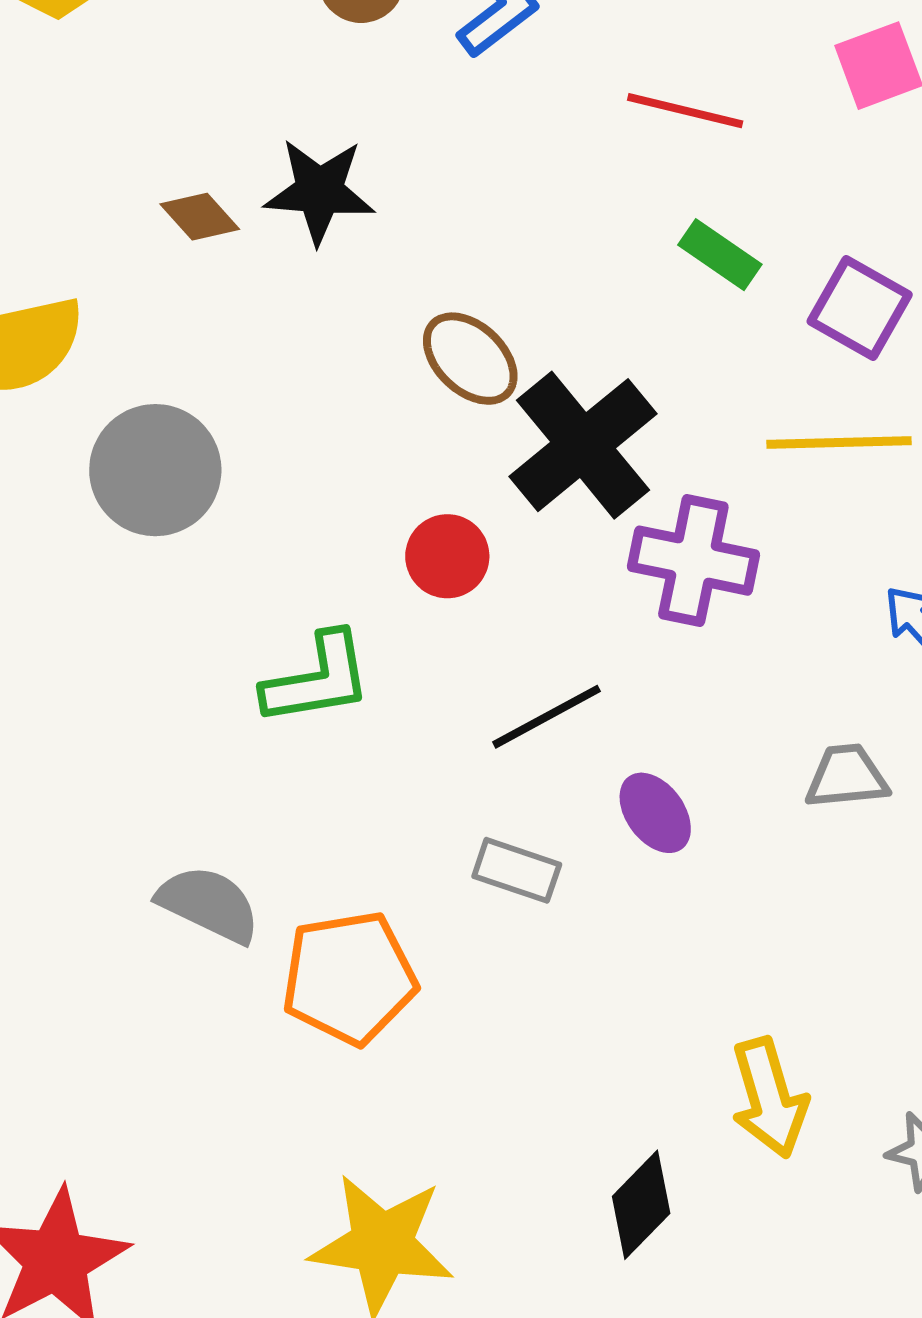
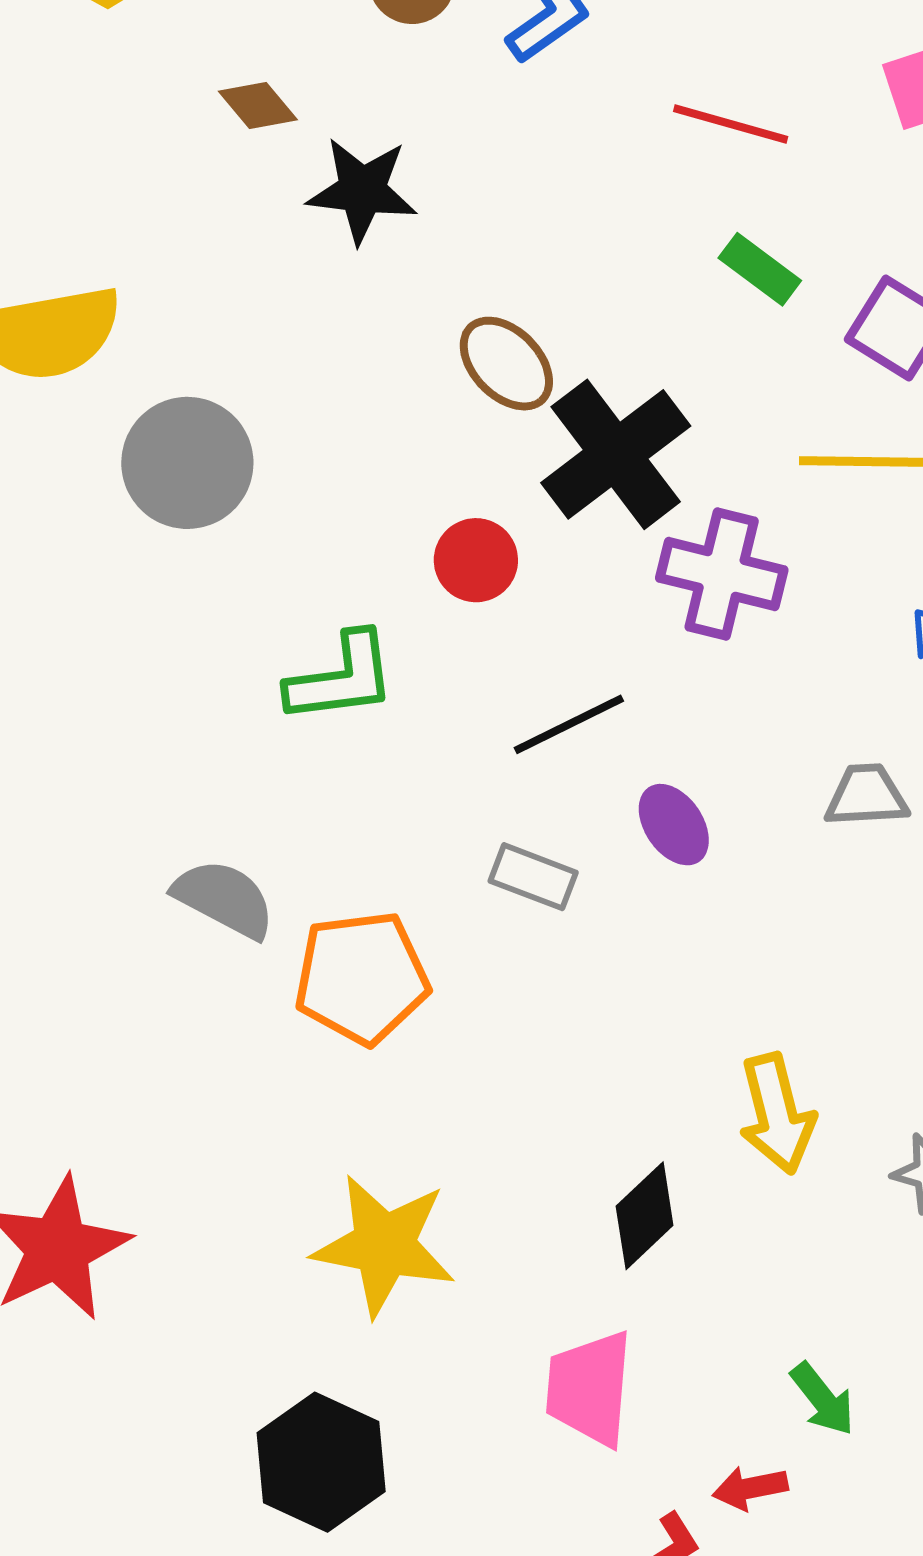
brown diamond: (200, 217) -> (258, 105), moved

